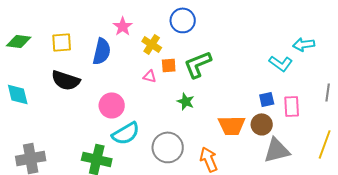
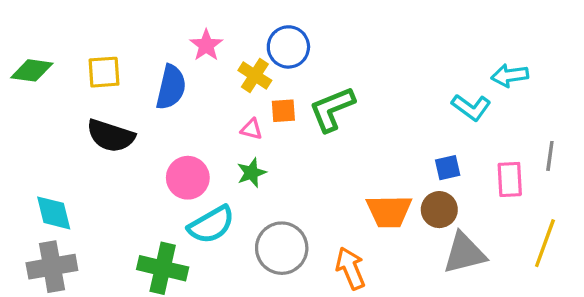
blue circle: (183, 20) -> (288, 47), moved
cyan diamond: (18, 94) -> (54, 213), moved
green star: (186, 101) -> (252, 173), moved, turned 30
pink rectangle: (292, 106) -> (510, 179), moved

